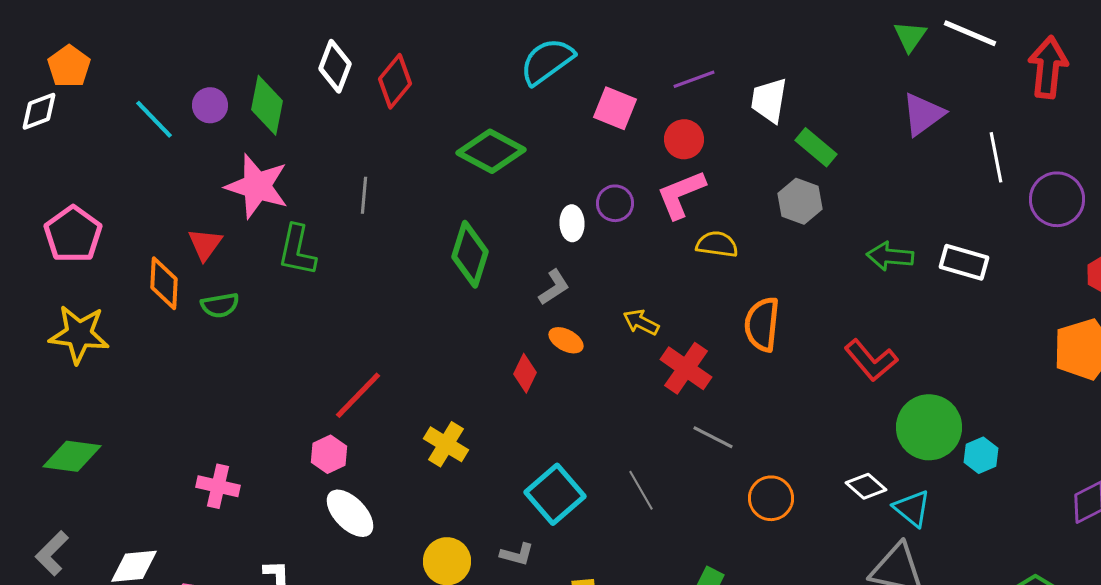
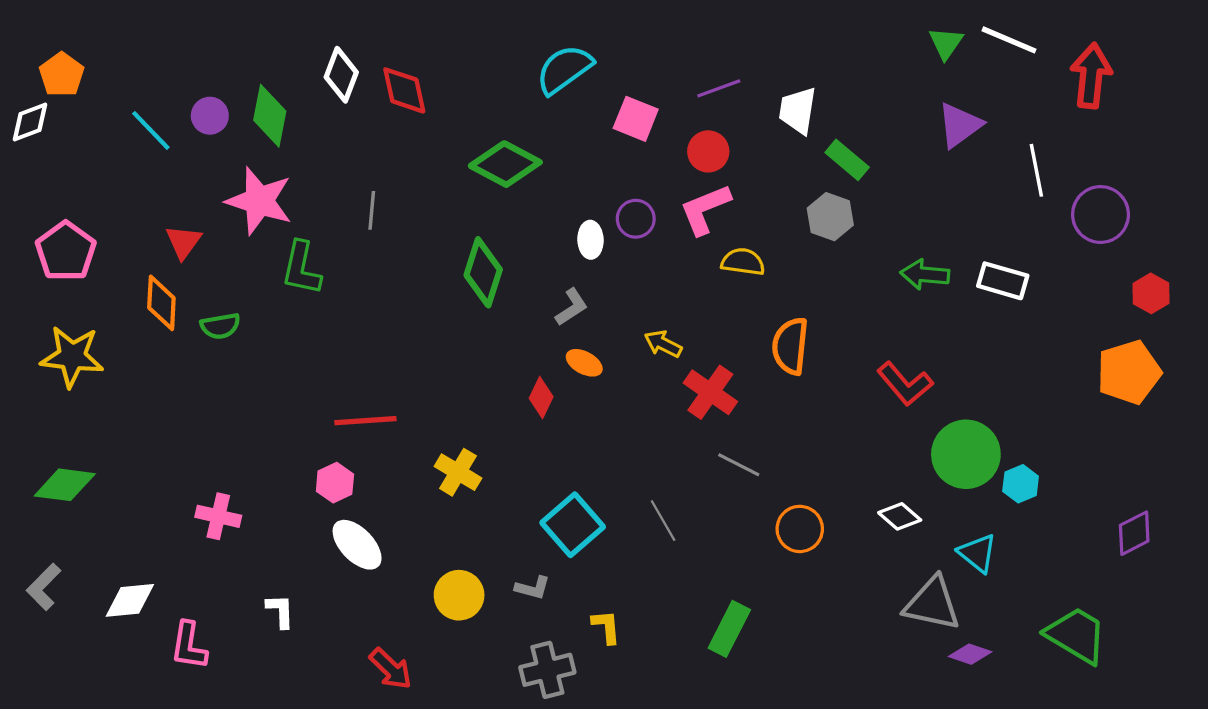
red diamond: (395, 81) -> (404, 90), turned -52
red triangle: (205, 244) -> (184, 242), moved
red line: (358, 395) -> (365, 421), turned 42
cyan triangle: (912, 508) -> (977, 553), moved

